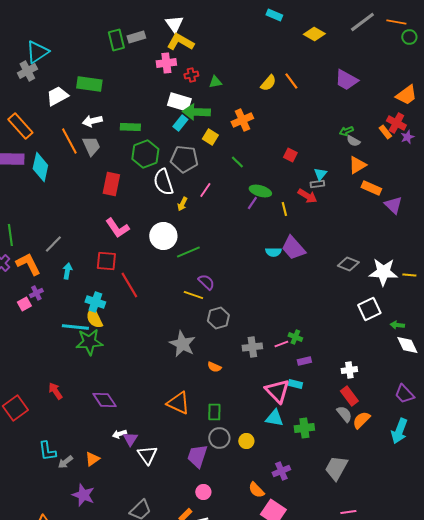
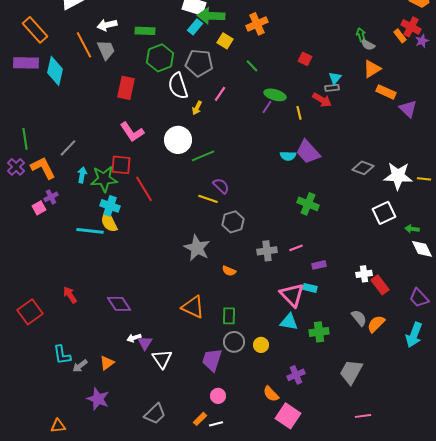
green arrow: (346, 131) -> (361, 35), turned 96
green cross: (295, 337) -> (308, 204), moved, size x1.5
green star: (89, 342) -> (104, 179), moved
red rectangle: (349, 396) -> (380, 285), moved

